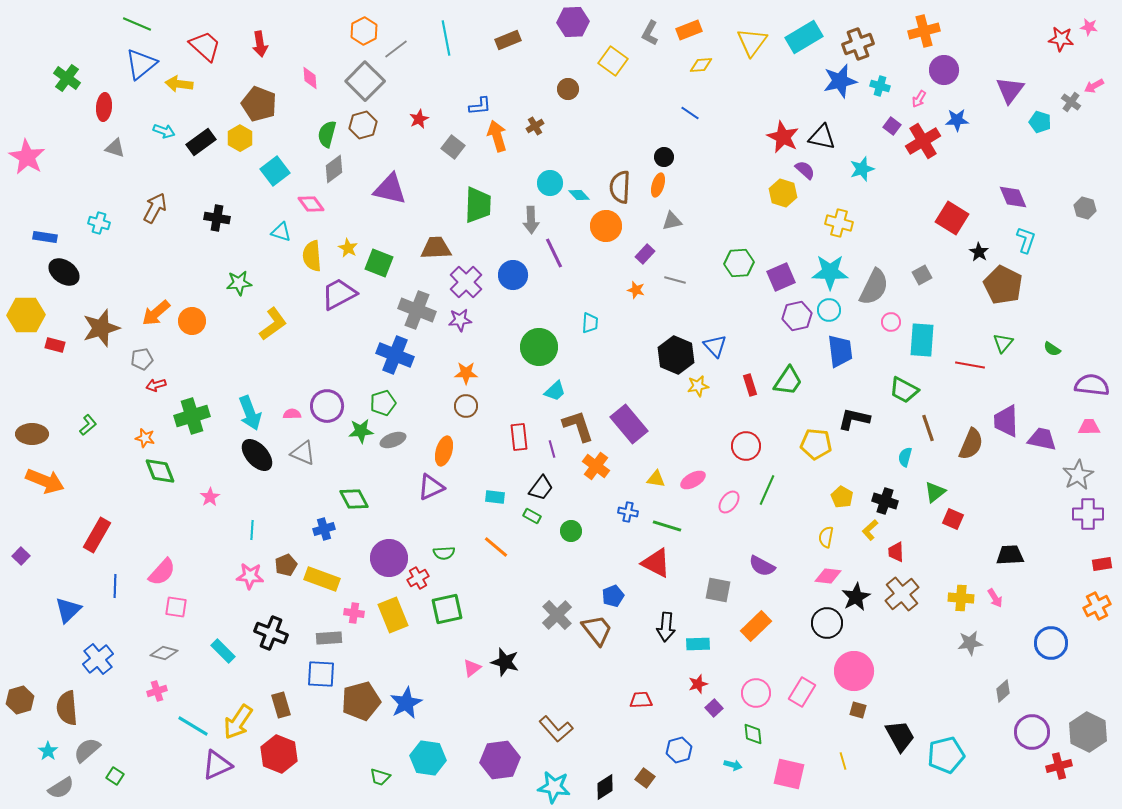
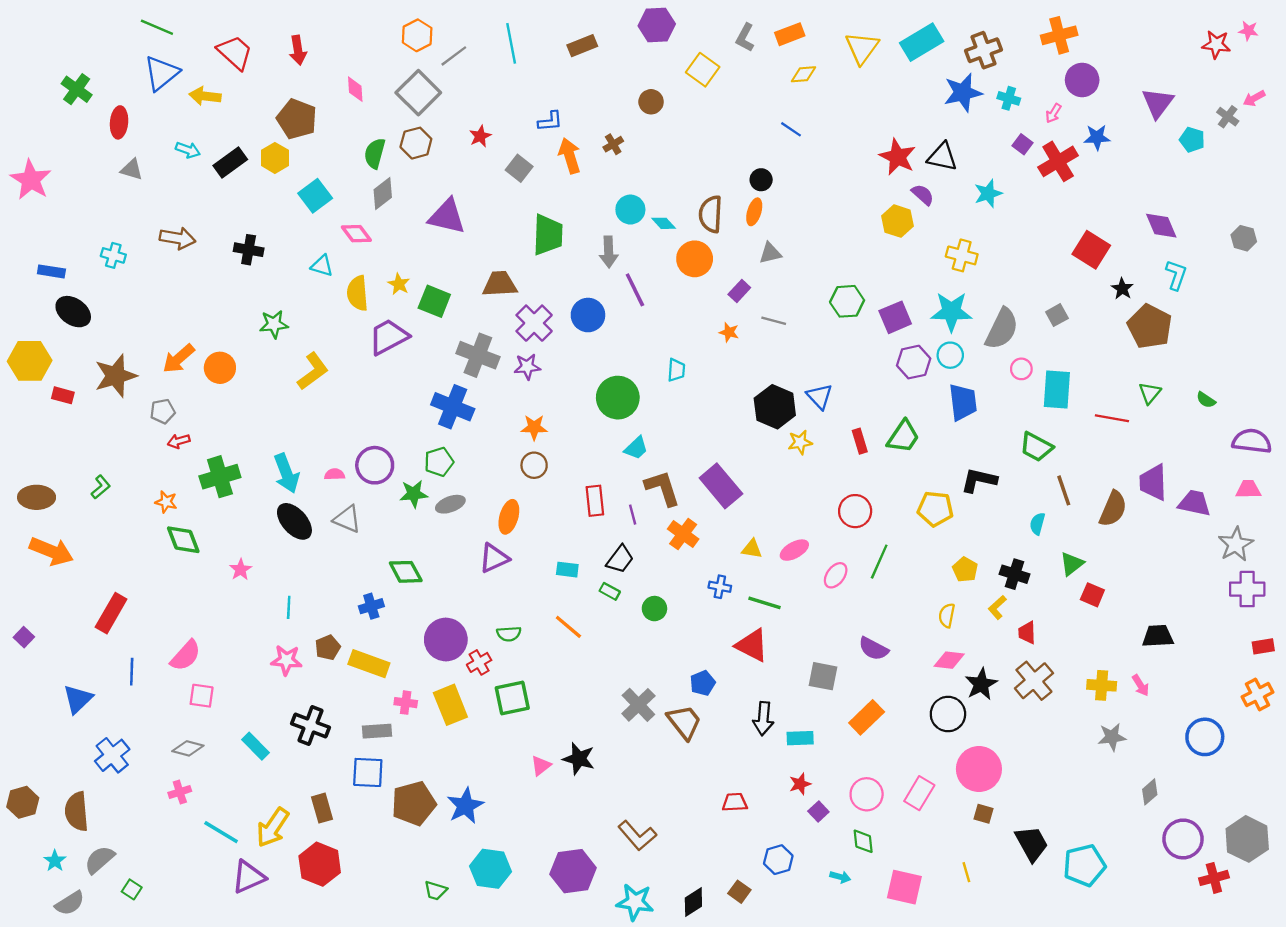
brown arrow: (155, 208) -> (178, 238), turned 72

